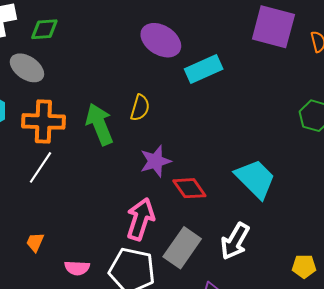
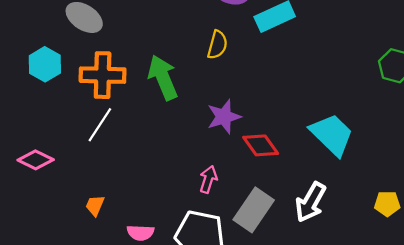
yellow semicircle: (140, 108) -> (217, 45), moved
pink arrow: (140, 219) -> (208, 179), size x0.6
yellow pentagon: (304, 266) -> (387, 204), moved

